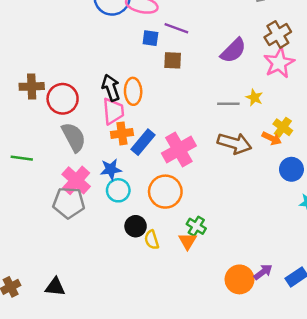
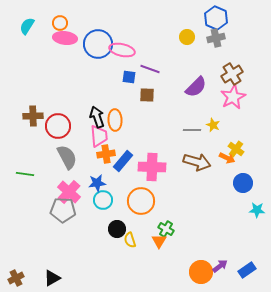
pink cross: (179, 150) -> (152, 167), turned 32
black triangle: (55, 287) -> (52, 278), turned -36

